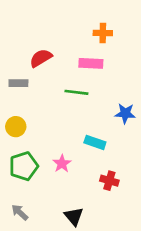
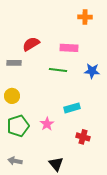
orange cross: (103, 33) -> (85, 17), moved
blue star: (125, 113) -> (92, 71), moved
cyan rectangle: (95, 142) -> (72, 108), turned -35
gray arrow: (20, 212) -> (15, 161), turned -32

